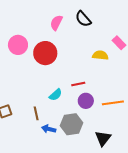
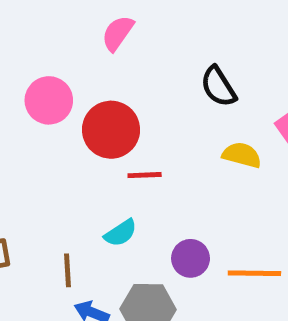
black semicircle: (83, 19) -> (218, 87), moved
pink semicircle: (56, 23) -> (118, 33), moved
red line: (78, 84) -> (145, 175), moved

